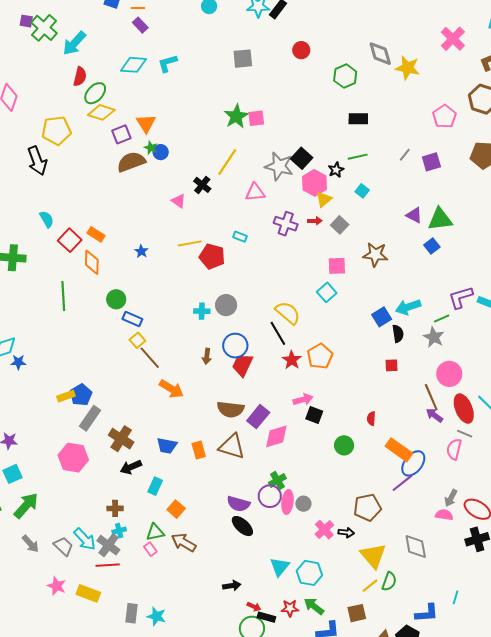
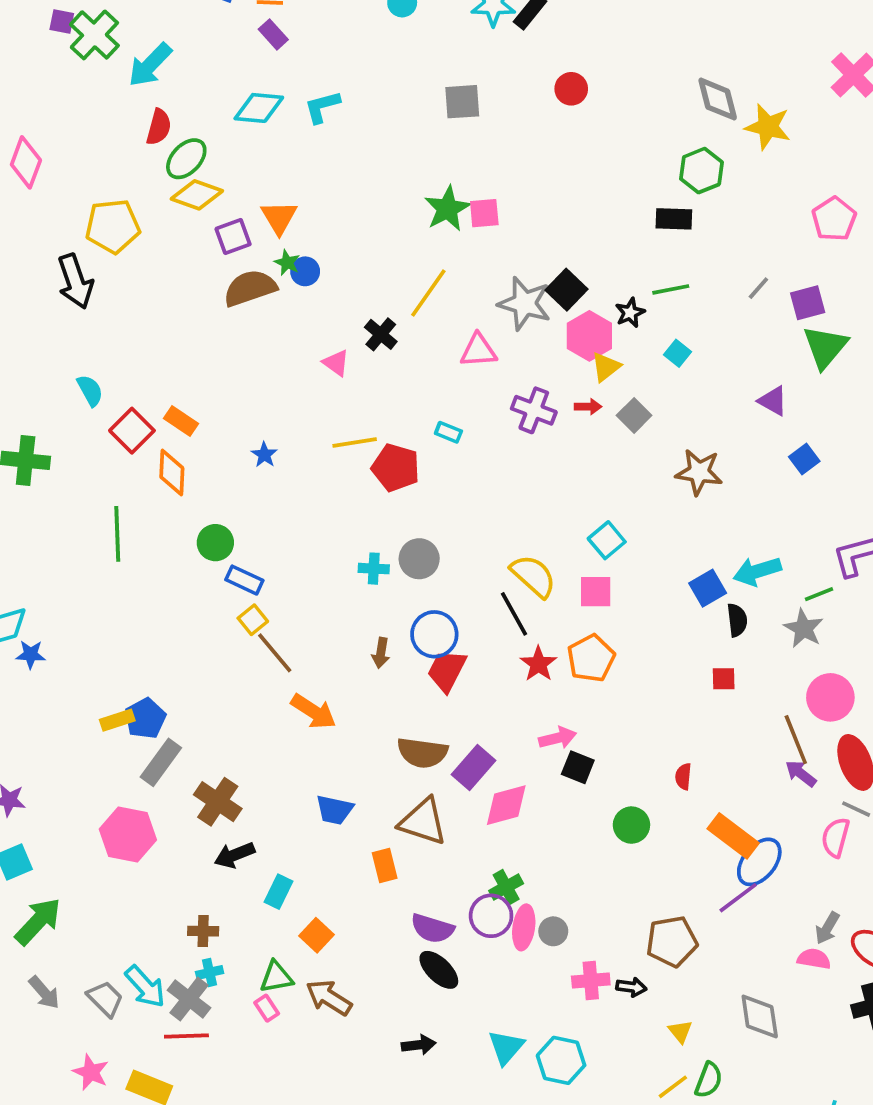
green hexagon: (345, 76) -> (701, 171), moved
green triangle: (440, 219) -> (825, 347), moved, turned -44
pink square: (337, 266) -> (596, 592), moved
blue trapezoid: (167, 446) -> (335, 810), moved
orange rectangle: (199, 450) -> (385, 866), moved
pink cross: (324, 530) -> (591, 981), turned 36
yellow triangle: (373, 556) -> (680, 1031), size x0.5
black arrow: (232, 586) -> (419, 1045), moved

